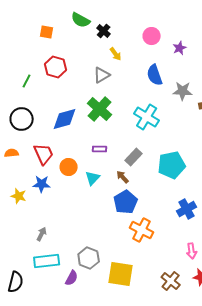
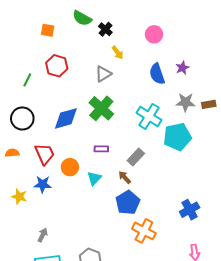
purple star: (180, 48) -> (182, 68), moved
gray star: (183, 91) -> (185, 102), moved
cyan pentagon: (172, 165) -> (177, 137), moved

